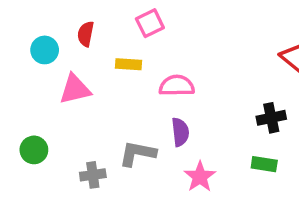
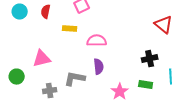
cyan circle: (45, 50) -> (20, 12), moved
pink triangle: (75, 89) -> (42, 59), moved
pink star: (200, 177) -> (120, 92), moved

